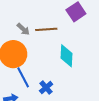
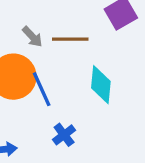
blue line: (23, 77) -> (42, 89), moved

